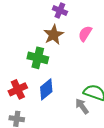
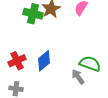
green cross: (38, 58) -> (33, 14), moved

